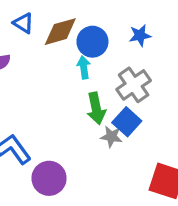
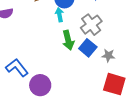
gray star: (111, 137) -> (108, 55), moved

